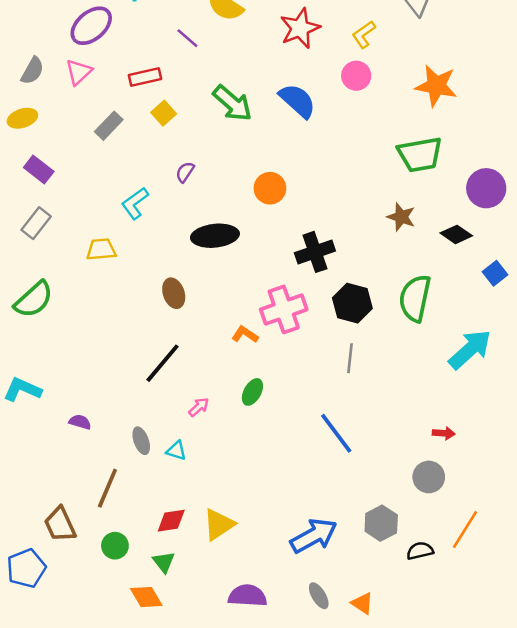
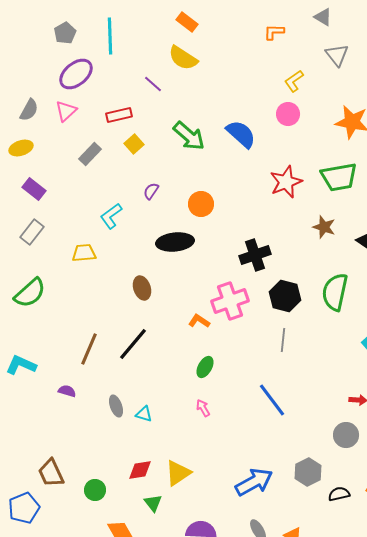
red star: (300, 28) -> (286, 182), moved
orange circle: (270, 188) -> (201, 204), moved
pink arrow: (199, 407) -> (203, 408), moved, turned -78
brown line: (107, 488) -> (89, 349), moved
green triangle: (164, 562) -> (153, 503), moved

